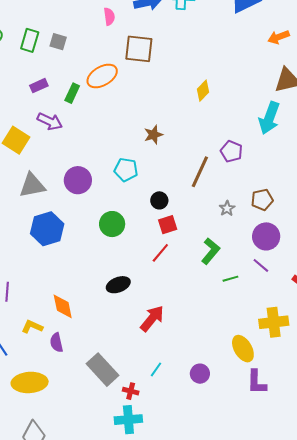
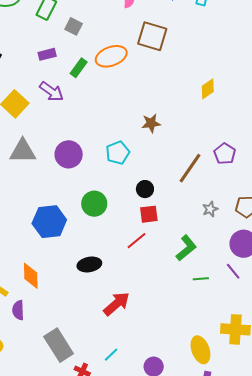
gray square: (58, 42) -> (74, 26), moved
cyan pentagon: (126, 170) -> (118, 153), turned 30
blue hexagon: (47, 229) -> (49, 222), moved

